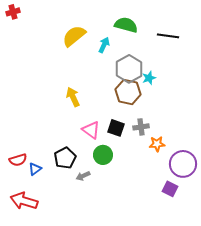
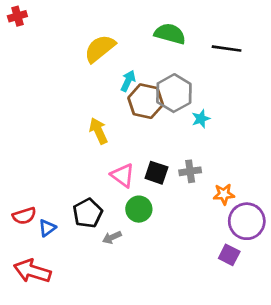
cyan arrow: (104, 45) -> (128, 81), moved
cyan star: (149, 78) -> (201, 119), moved
brown hexagon: (128, 92) -> (146, 101), moved
orange star: (157, 144) -> (224, 194), moved

